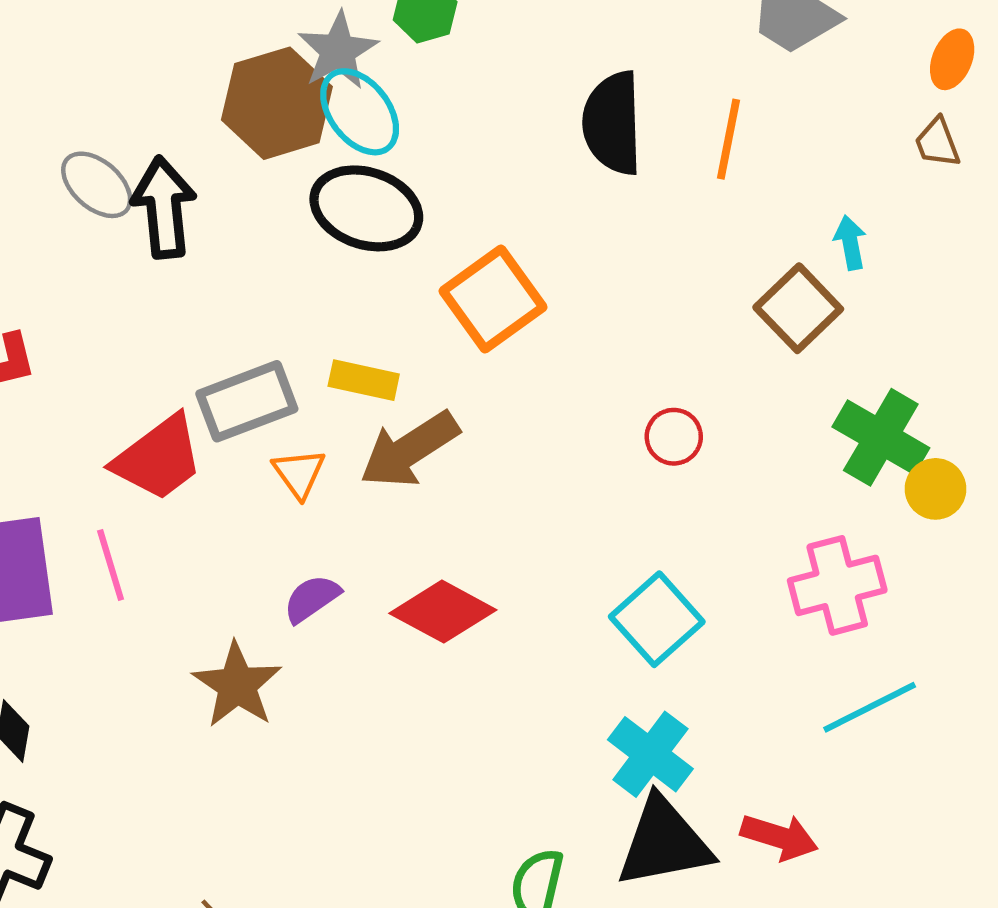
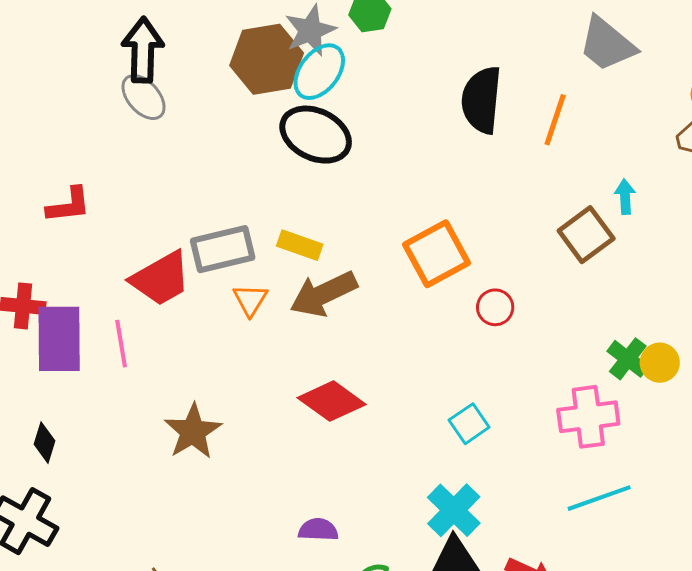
cyan ellipse: (360, 112) -> (319, 72), turned 68
black arrow: (164, 207) -> (143, 50), moved
orange square: (493, 299) -> (437, 254), moved
green cross: (881, 437) -> (628, 359), moved, size x0.7
purple semicircle: (312, 599) -> (318, 530), moved, turned 30
cyan square: (657, 619) -> (469, 424), size x0.7

